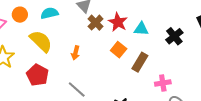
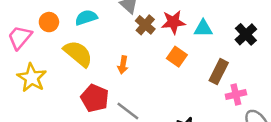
red star: (118, 22) -> (173, 22), turned -30
brown rectangle: (140, 62) -> (219, 72), moved
red pentagon: (37, 75) -> (95, 98), moved

